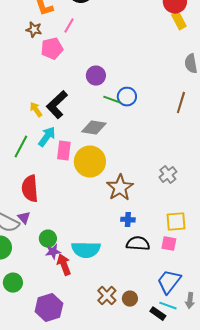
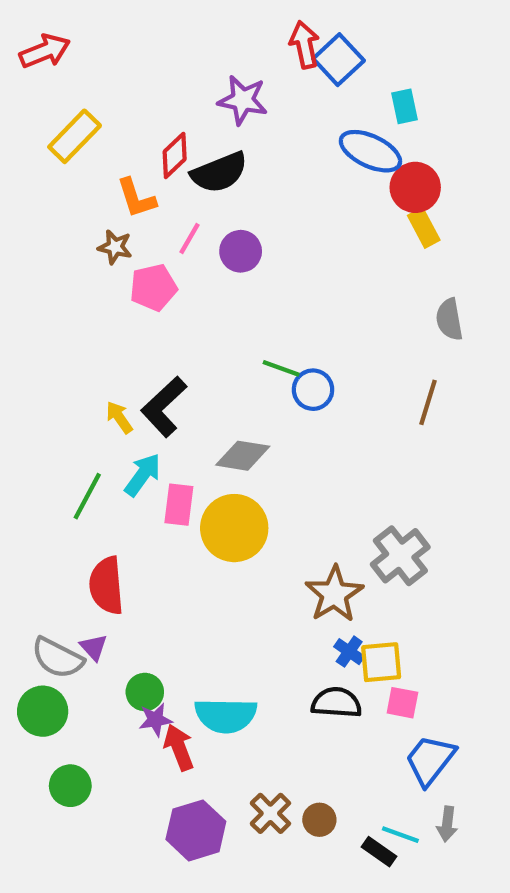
purple circle: (96, 76) -> (241, 251), moved
green line: (112, 100) -> (281, 368), moved
gray cross: (168, 175) -> (400, 556), size x1.5
brown star: (120, 188) -> (334, 594), moved
blue cross: (128, 220) -> (349, 652), moved, turned 32
yellow square: (176, 222) -> (381, 662), moved
blue trapezoid: (169, 282) -> (430, 760), moved
purple hexagon: (49, 308) -> (196, 830), moved

